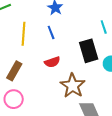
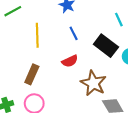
blue line: (51, 32) -> (74, 33), moved
black rectangle: (89, 51) -> (106, 46), turned -30

